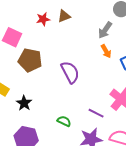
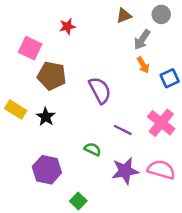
brown triangle: (64, 16) -> (124, 16), moved
black star: (24, 103) -> (46, 117), moved
purple line: (96, 113) -> (123, 130), moved

